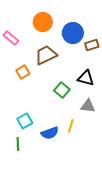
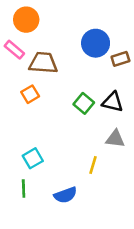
orange circle: (43, 22) -> (26, 20), moved
brown trapezoid: (46, 55) -> (43, 63), moved, turned 30
green square: (62, 90) -> (84, 103), moved
blue semicircle: (50, 133) -> (65, 195), moved

